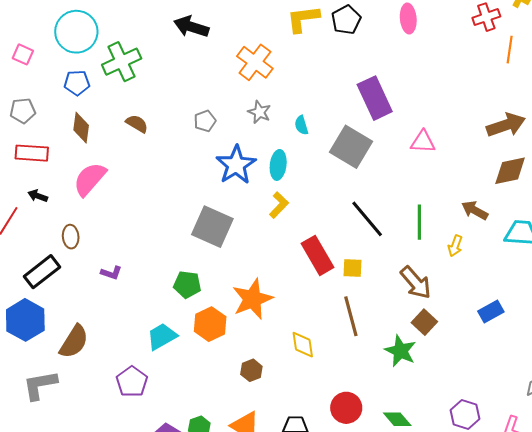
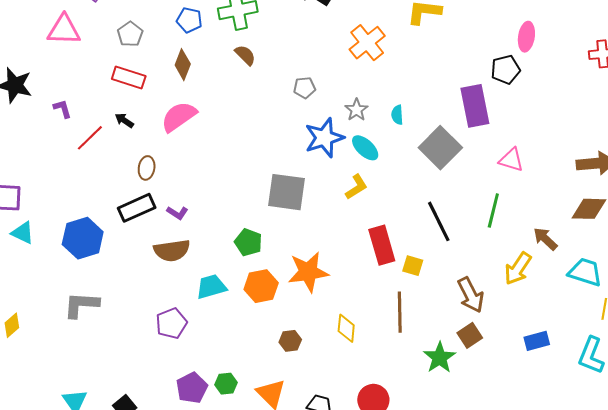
black pentagon: (346, 20) -> (506, 70), moved
gray pentagon: (23, 111) -> (130, 34), turned 30
gray star: (259, 112) -> (357, 110), moved
brown semicircle: (137, 124) -> (245, 55), moved
cyan ellipse: (278, 165) -> (365, 148), turned -68
green line: (419, 222) -> (493, 211), moved
gray square: (212, 227) -> (286, 192), turned -30
yellow arrow: (455, 246) -> (518, 269), size x1.6
black rectangle: (42, 272) -> (137, 208), moved
brown semicircle: (74, 342) -> (172, 250), moved, turned 36

